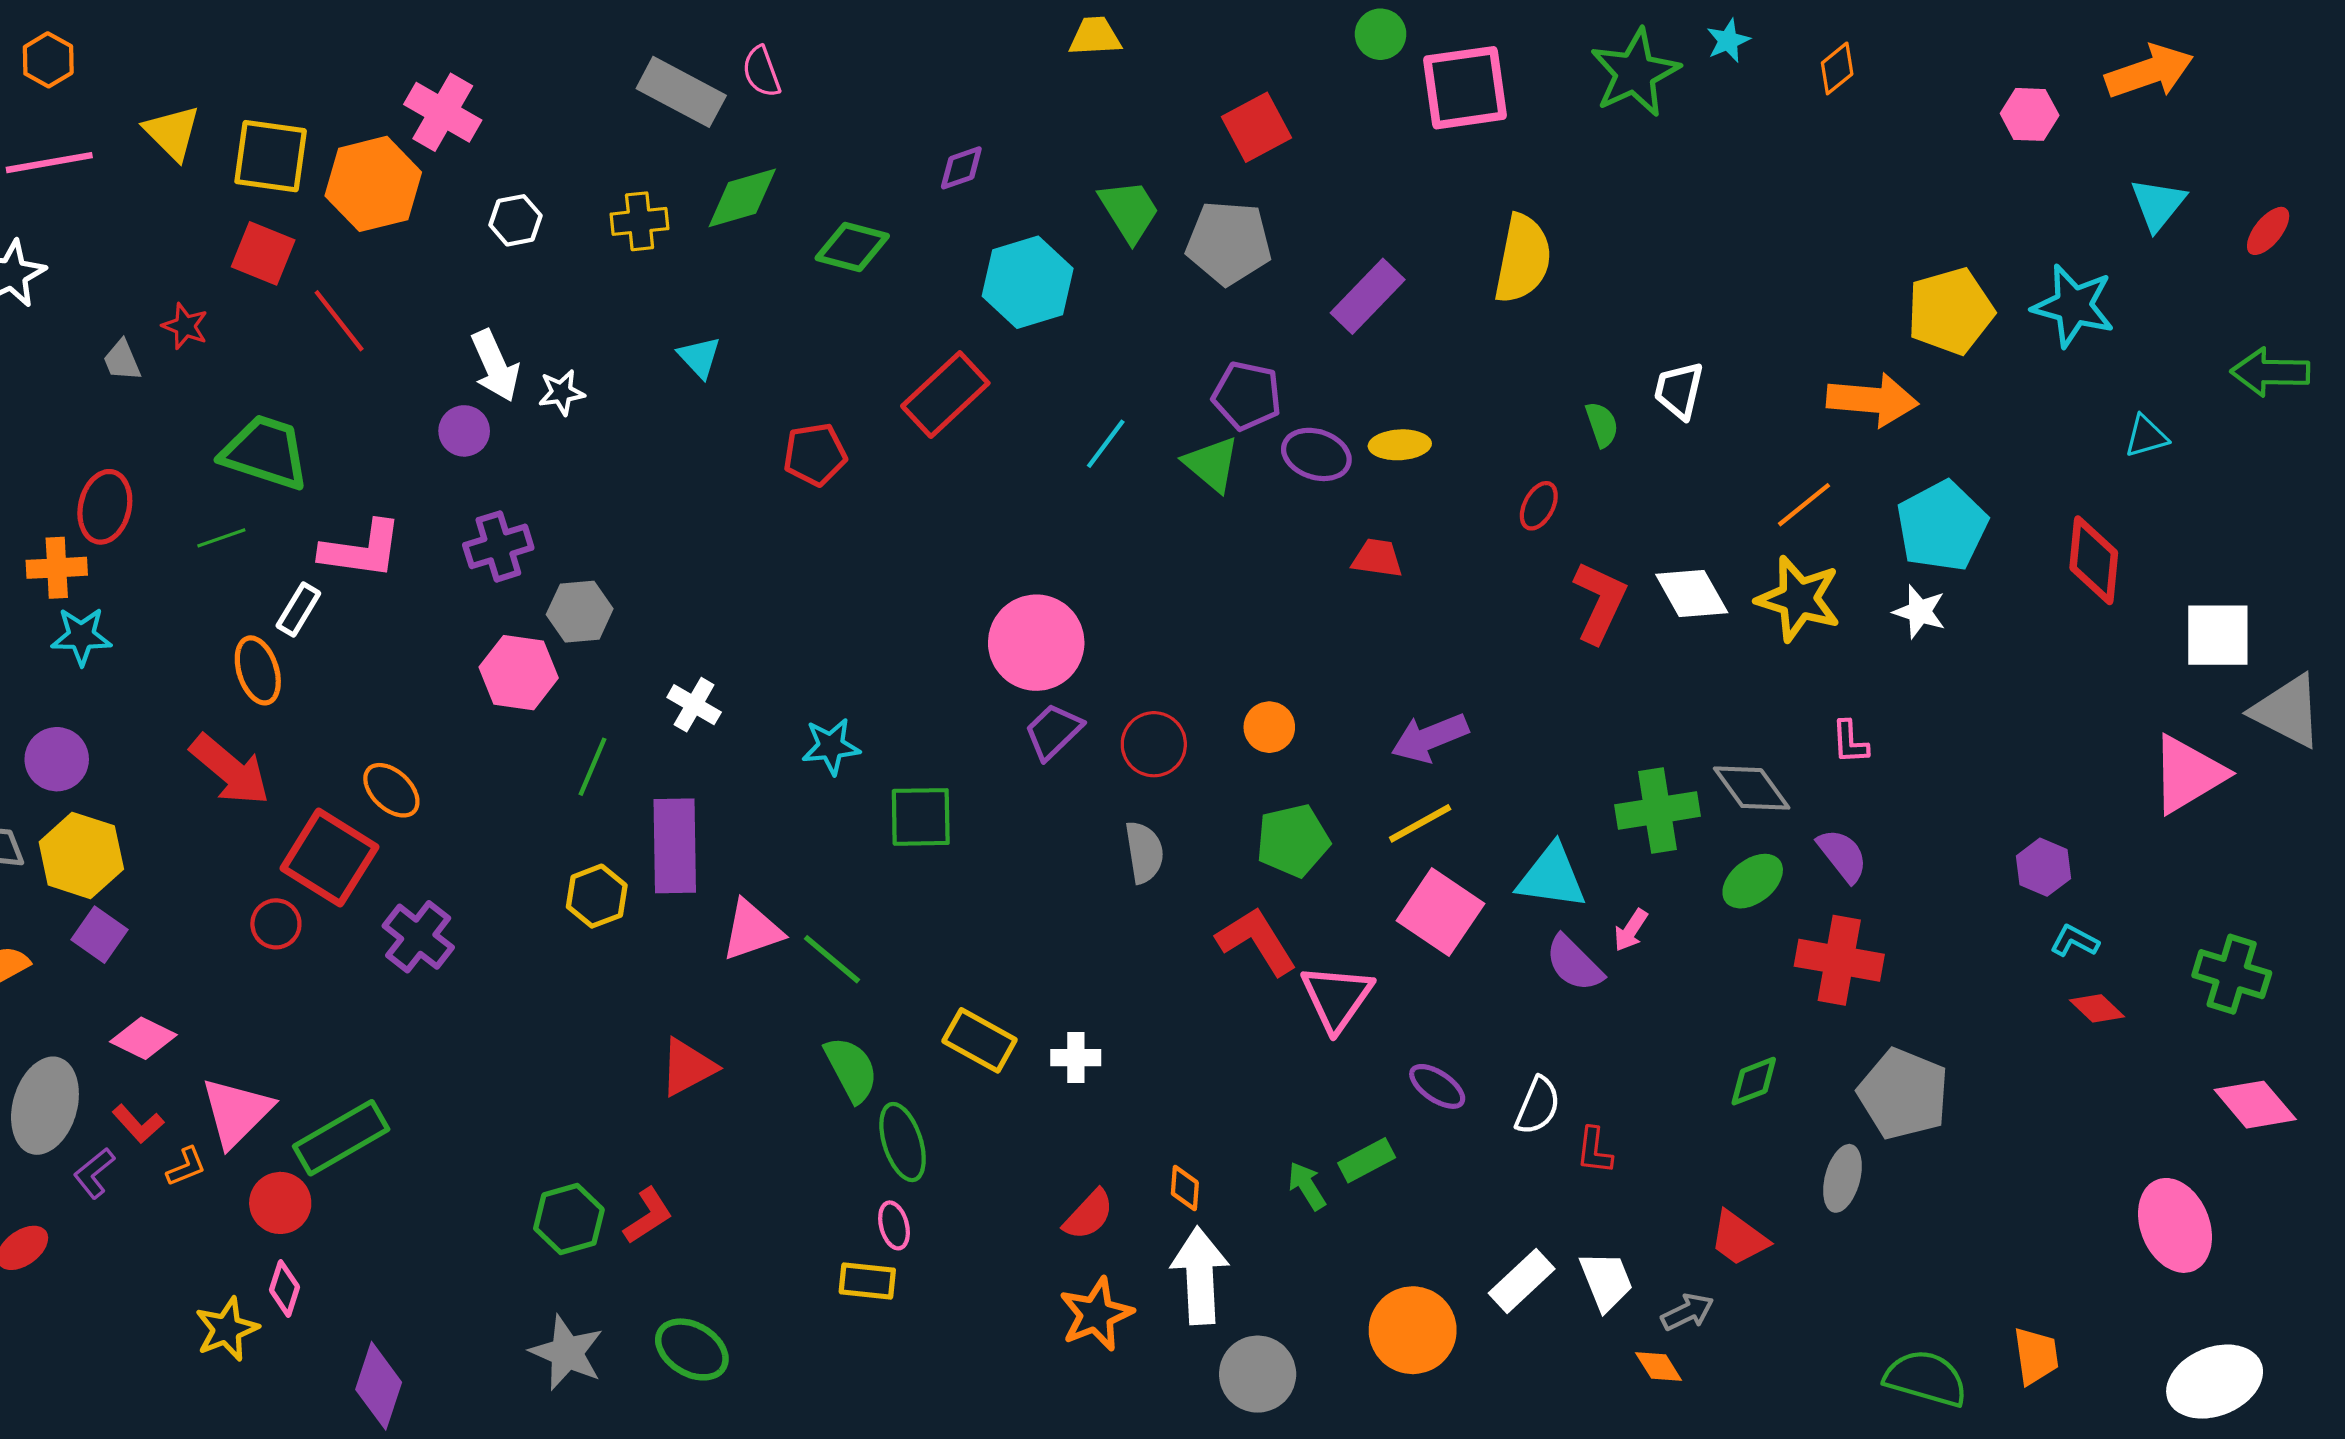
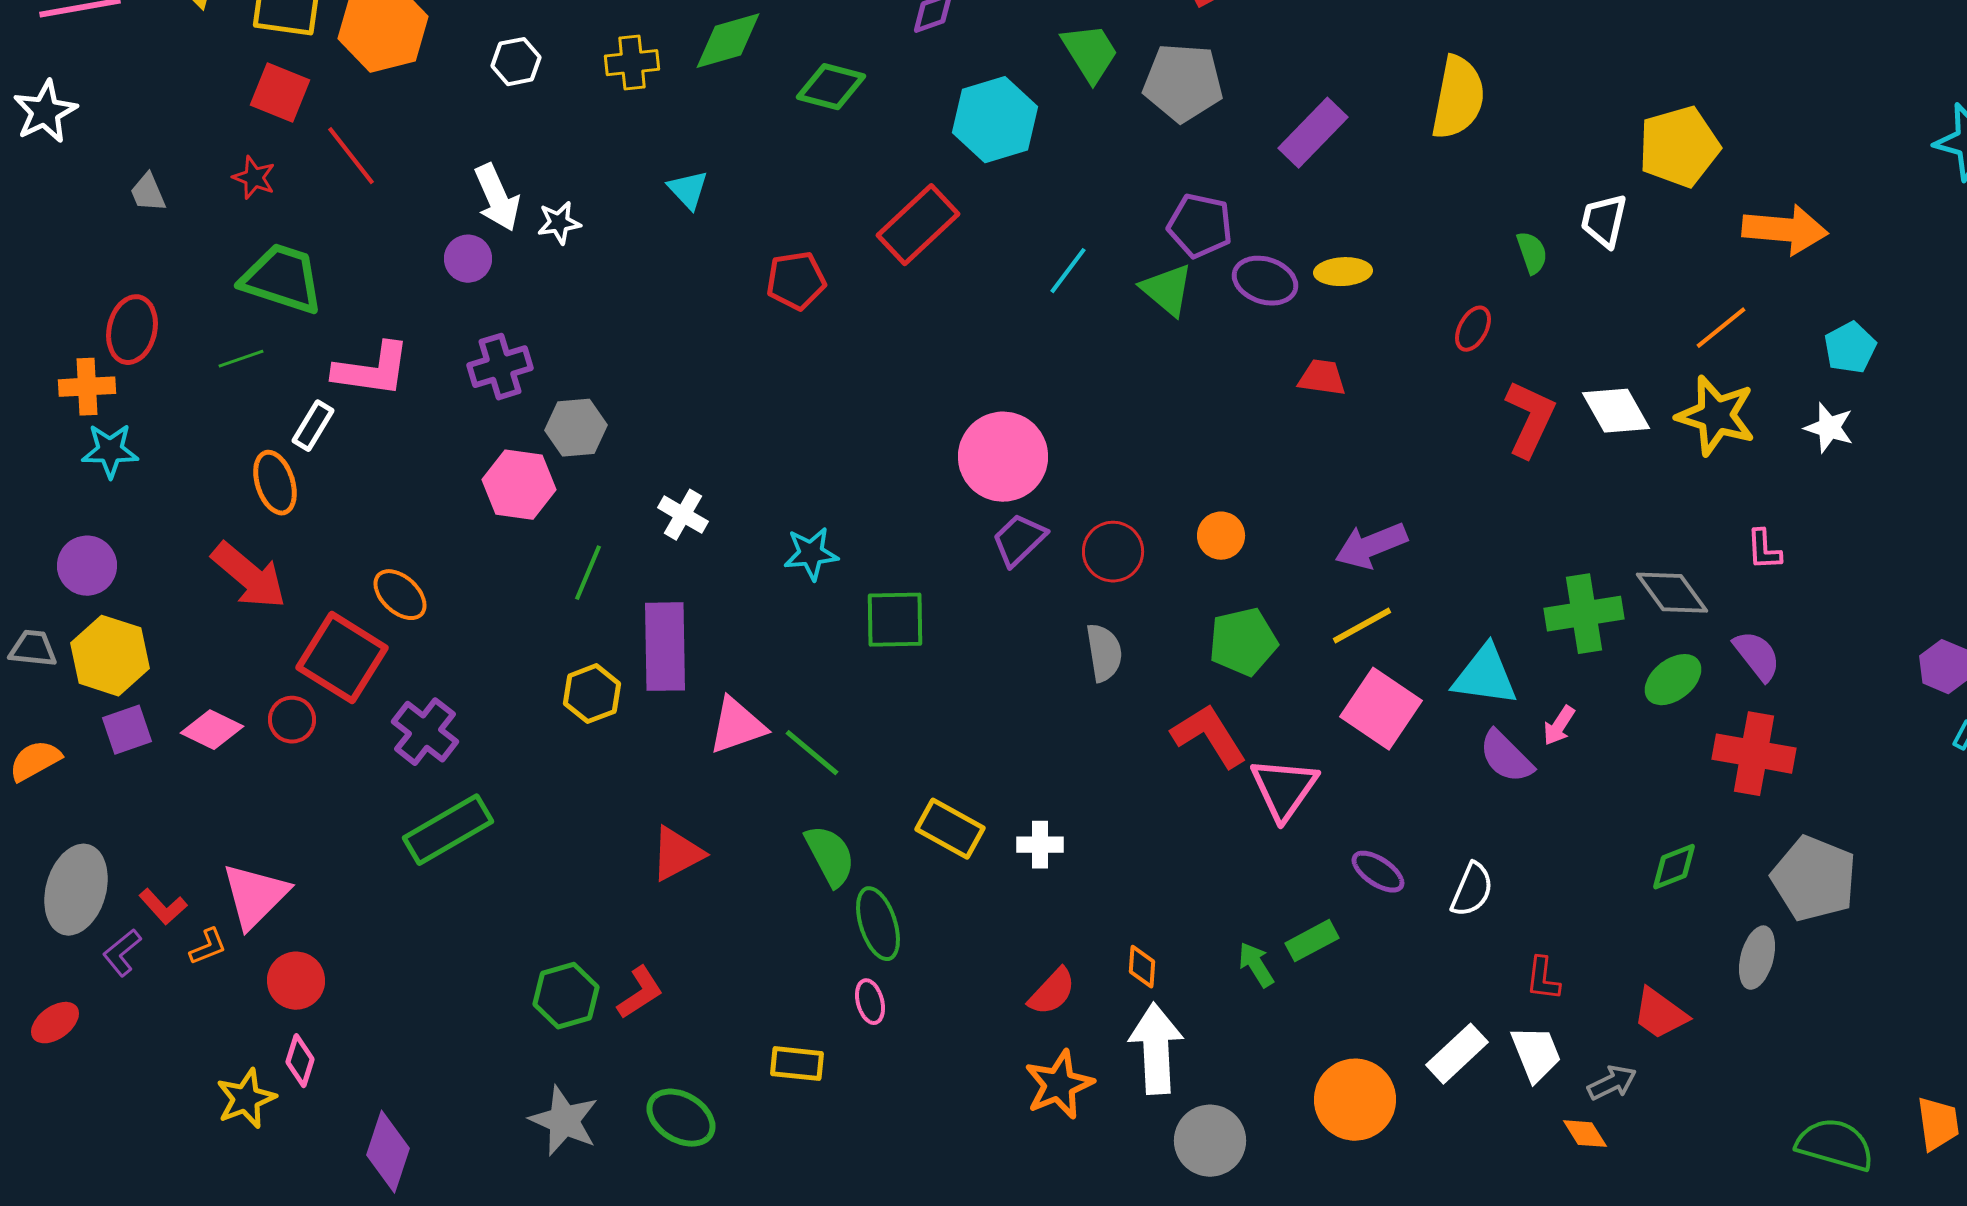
yellow pentagon: (1950, 311) -> (1679, 147), moved
red star: (185, 326) -> (254, 178), moved
cyan pentagon: (1942, 526) -> (1850, 348), size x0.6
purple square: (100, 935) -> (127, 730), turned 36
pink diamond: (143, 1038) -> (212, 730), moved
green rectangle: (341, 1138) -> (448, 830), moved
red L-shape: (1594, 1151) -> (1543, 979), moved
yellow rectangle: (867, 1281) -> (797, 1064), moved

